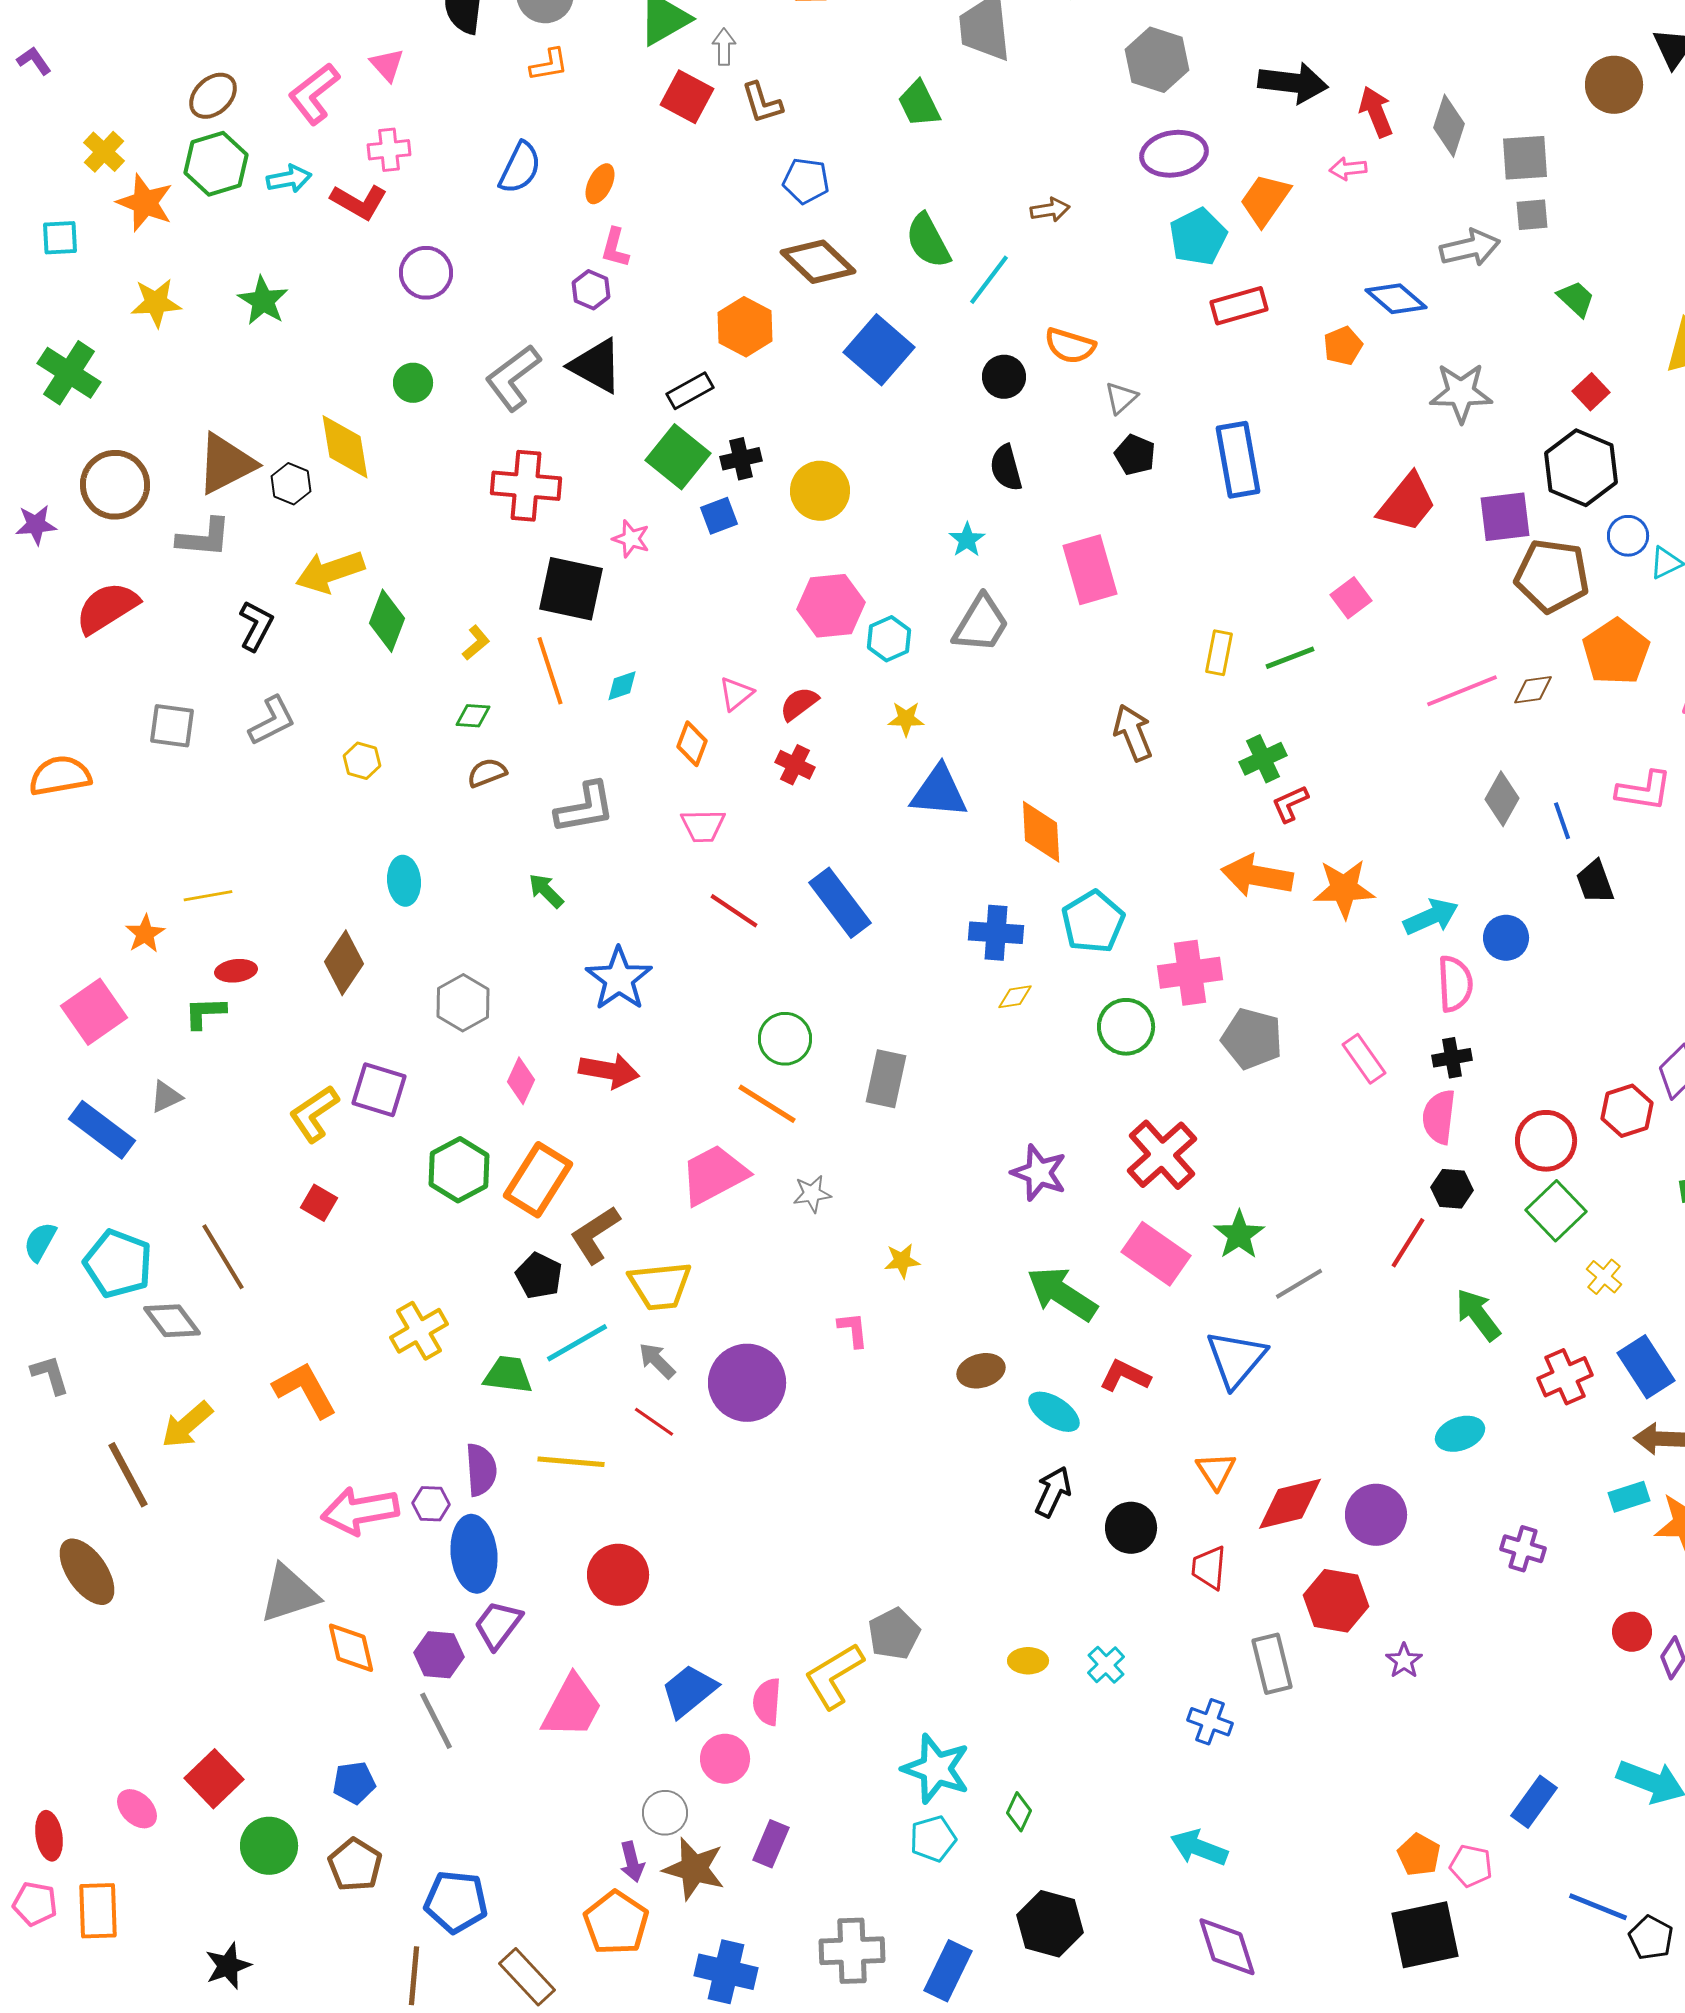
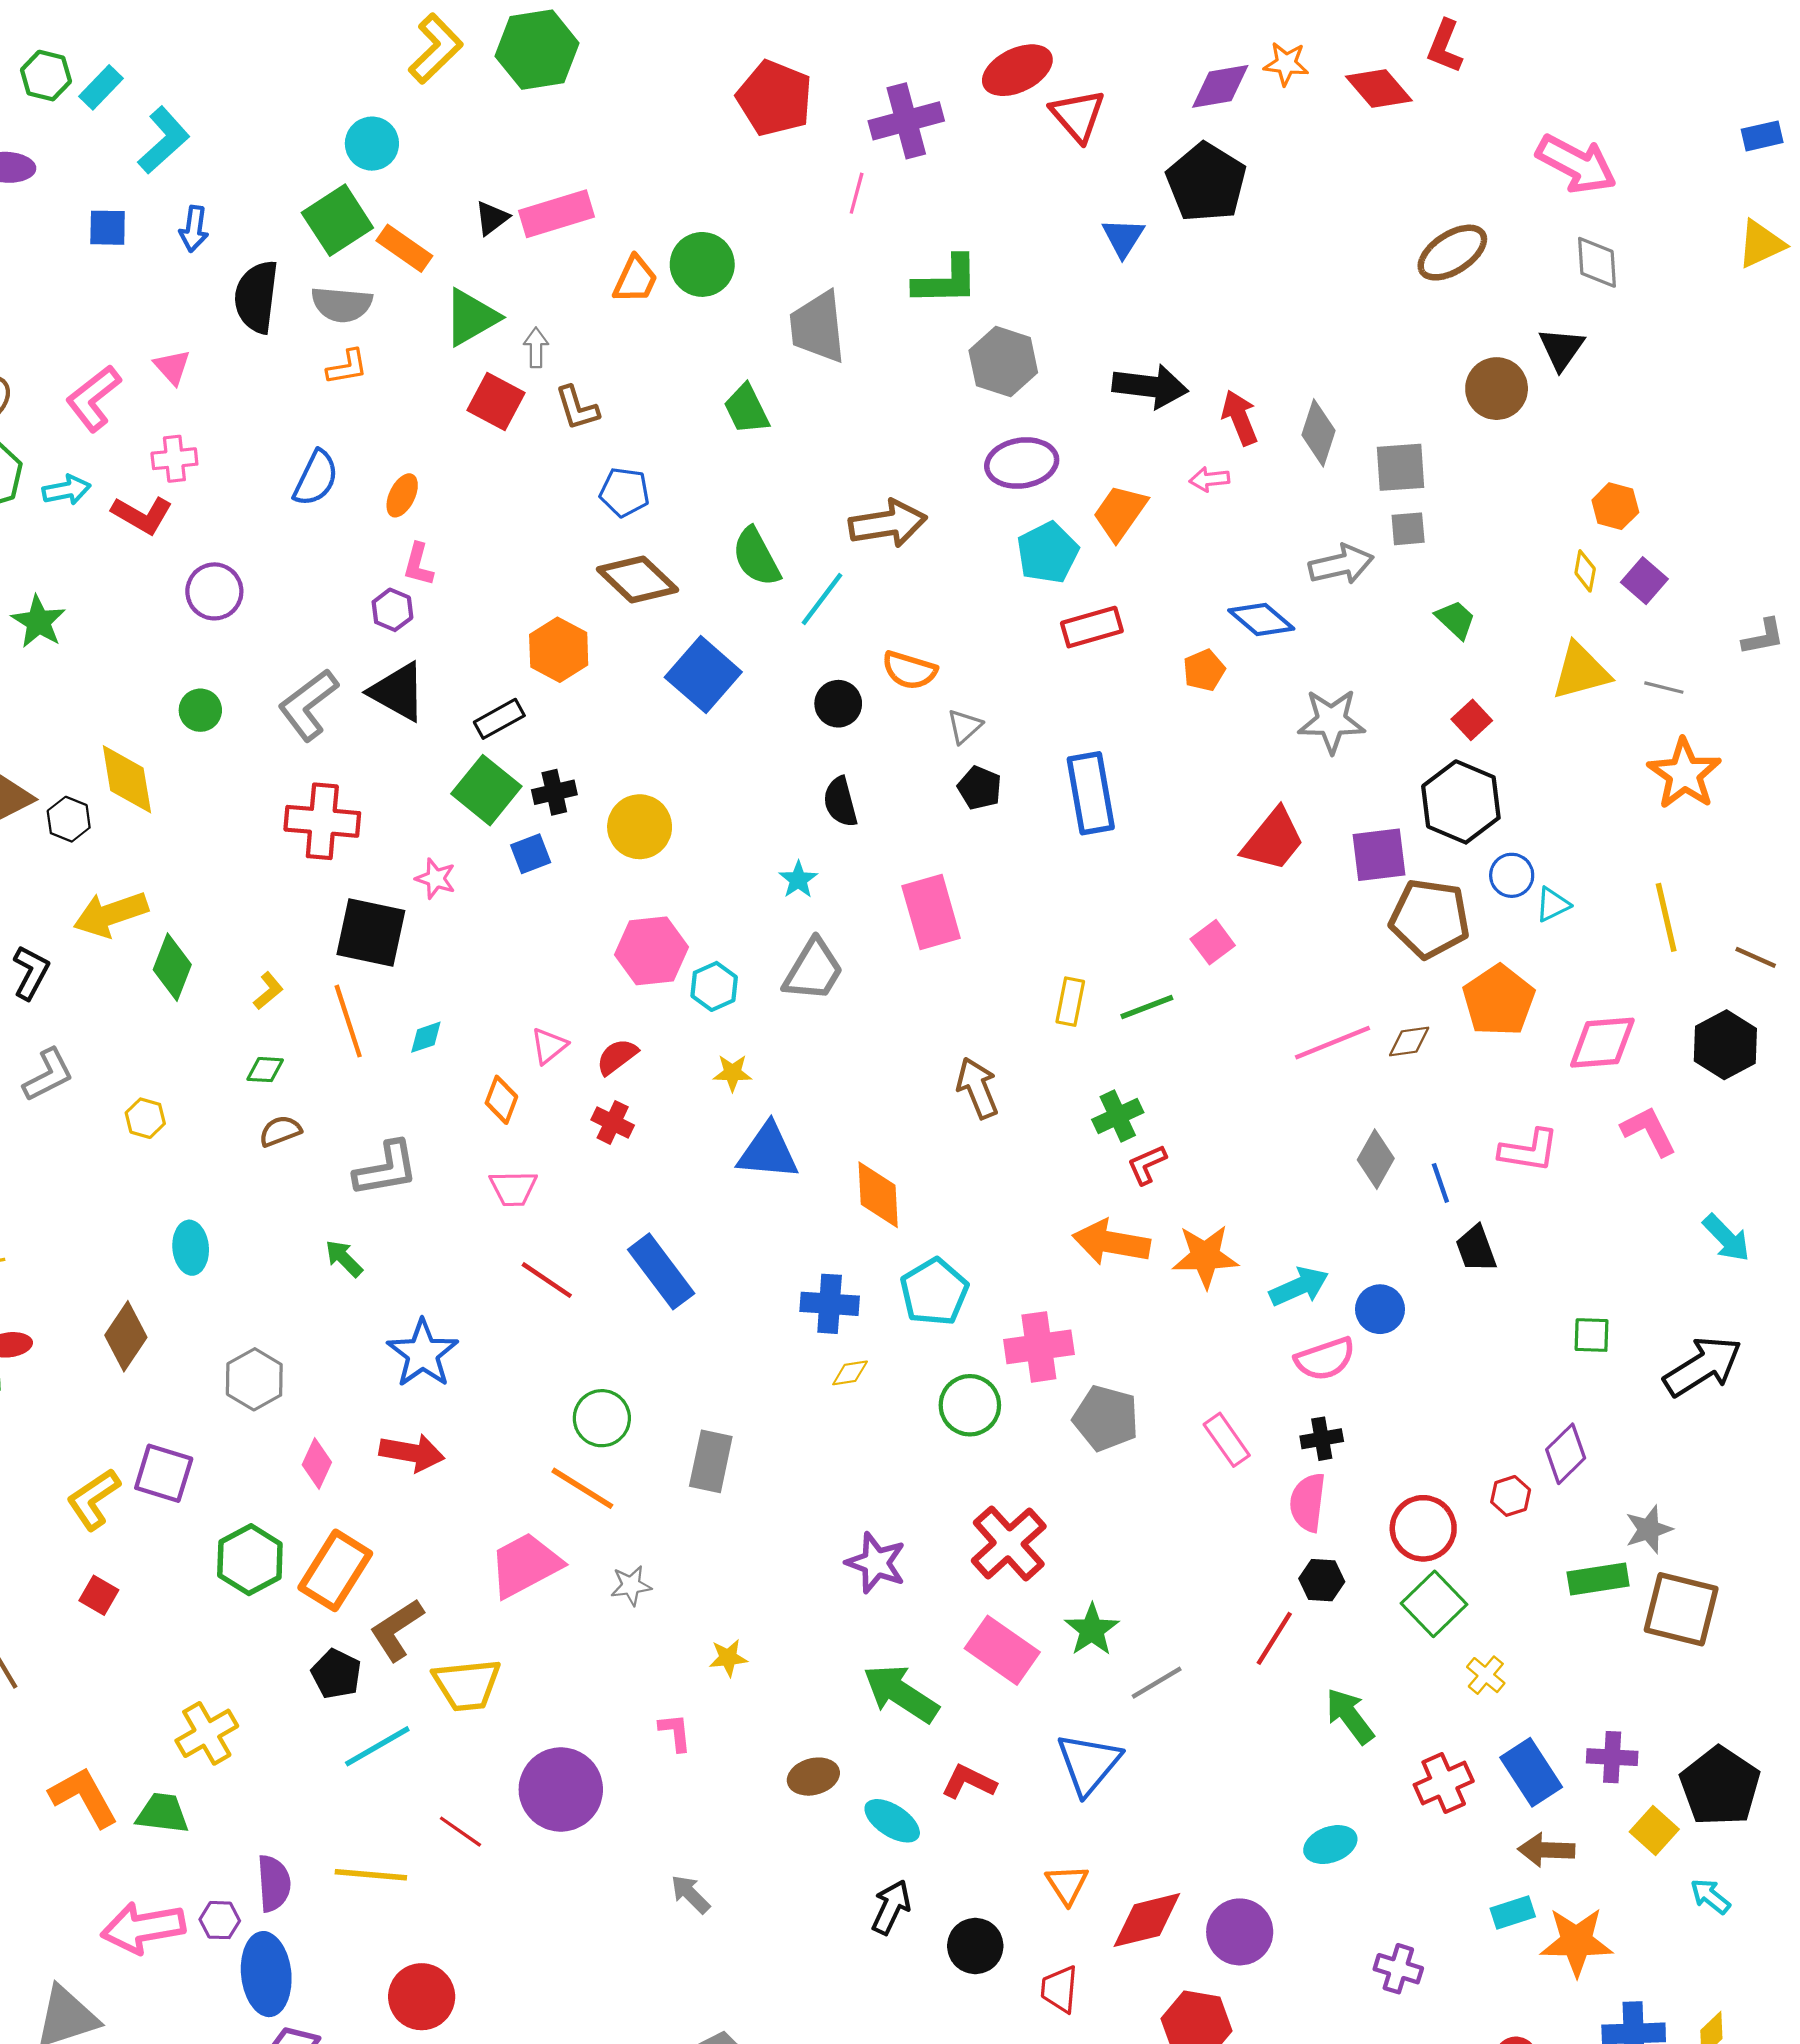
brown arrow: (1050, 210) -> (888, 523), size x1.8
pink semicircle: (1455, 984) -> (1325, 1359), turned 74
red hexagon: (1627, 1111) -> (1511, 1496), size x0.7
gray arrow: (657, 1361) -> (690, 1894), moved
green trapezoid: (508, 1375) -> (163, 1813), moved

